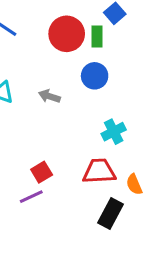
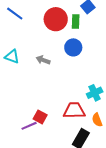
cyan cross: (114, 132) -> (95, 93), moved
red square: (42, 172) -> (40, 117), moved, turned -32

